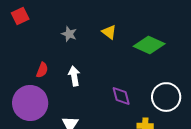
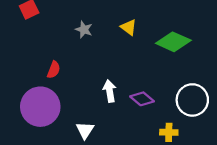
white arrow: (74, 76) -> (110, 91), moved
purple diamond: (121, 96) -> (142, 99), turned -35

